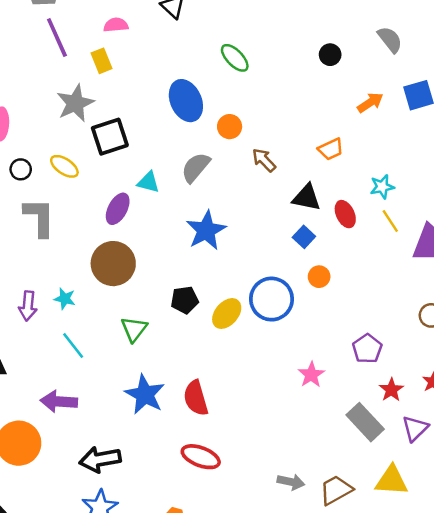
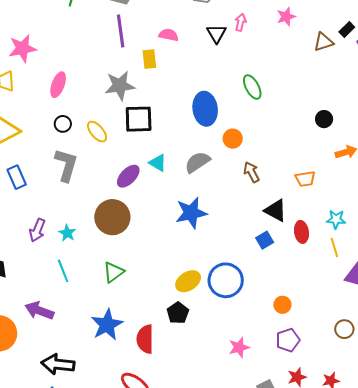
black circle: (330, 55) -> (324, 119), moved
orange circle: (319, 277) -> (282, 305), moved
black pentagon: (185, 300) -> (178, 313), moved, turned 30

